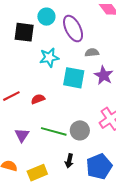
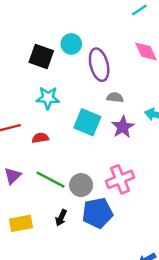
cyan star: (49, 57) -> (48, 98), moved
blue pentagon: (99, 166) -> (97, 213), moved

